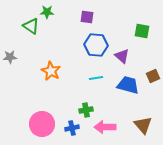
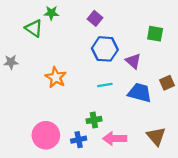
purple square: (87, 17) -> (95, 18), turned 32

